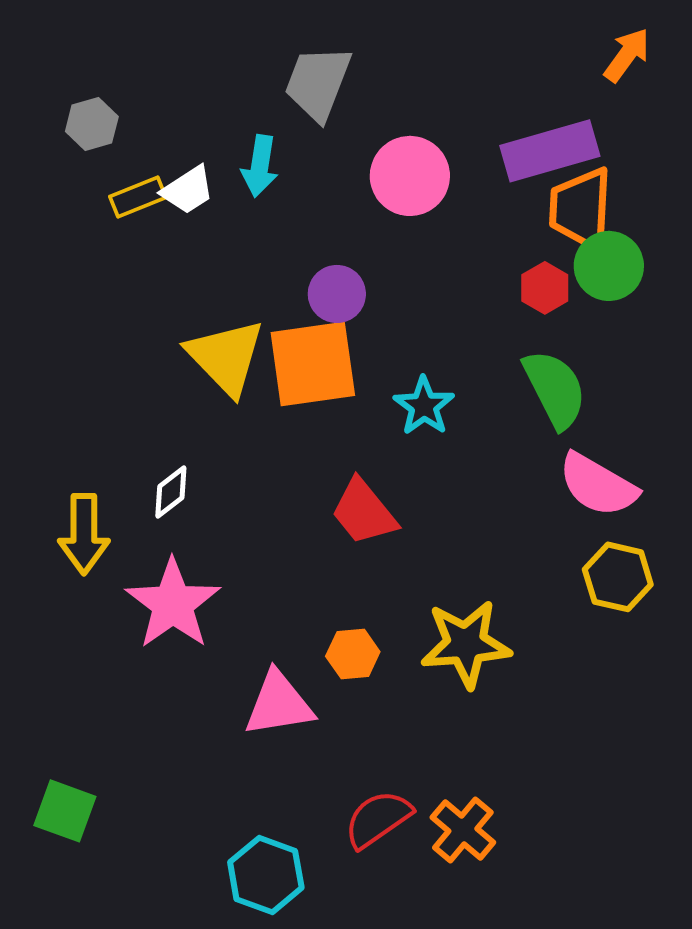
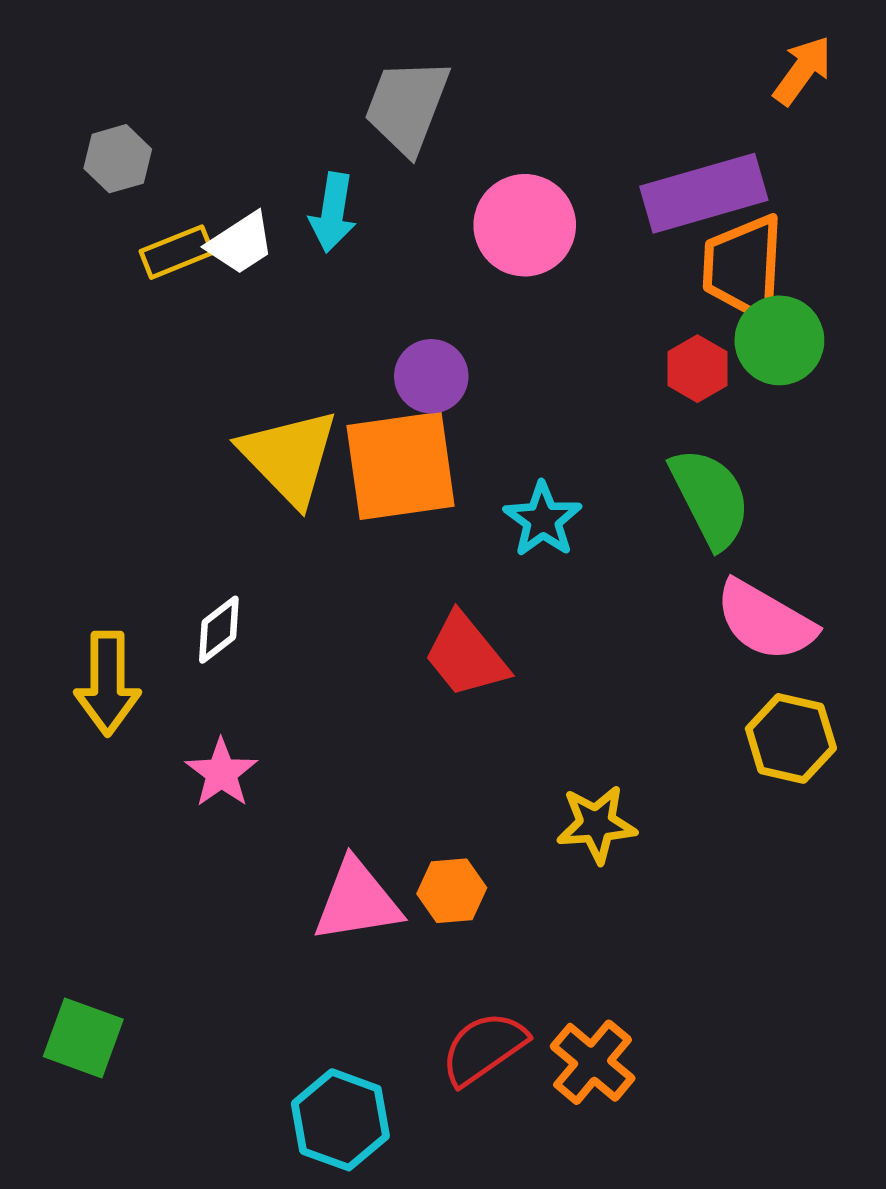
pink star: (173, 604) -> (221, 773), size x0.6
yellow star: (466, 644) -> (596, 824), size x0.7
orange hexagon: (353, 654) -> (452, 891), moved

